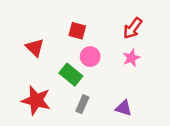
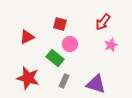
red triangle: (35, 48) -> (27, 37), turned 49
pink star: (131, 58) -> (111, 45), moved
purple triangle: (124, 108) -> (96, 84), size x1.5

